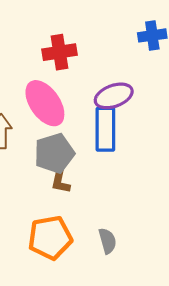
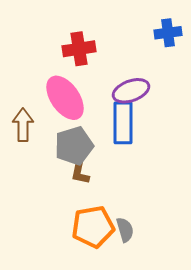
orange pentagon: (50, 238) -> (93, 227), moved

